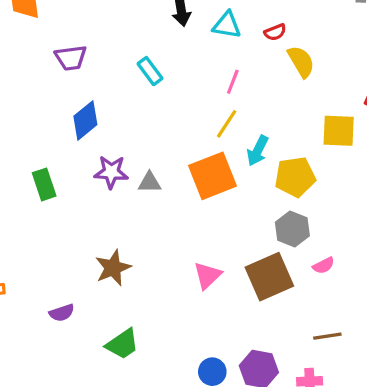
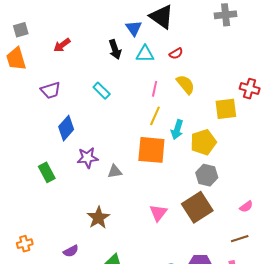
yellow semicircle: (301, 62) -> (186, 84), moved
orange square: (213, 176) -> (151, 150), turned 36
gray triangle: (149, 182) -> (115, 171), moved
pink semicircle: (324, 265) -> (246, 207), moved

